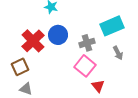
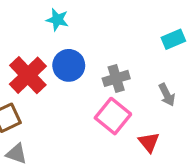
cyan rectangle: (112, 26) -> (173, 39), moved, size x0.6
red triangle: (98, 86) -> (149, 142), moved

